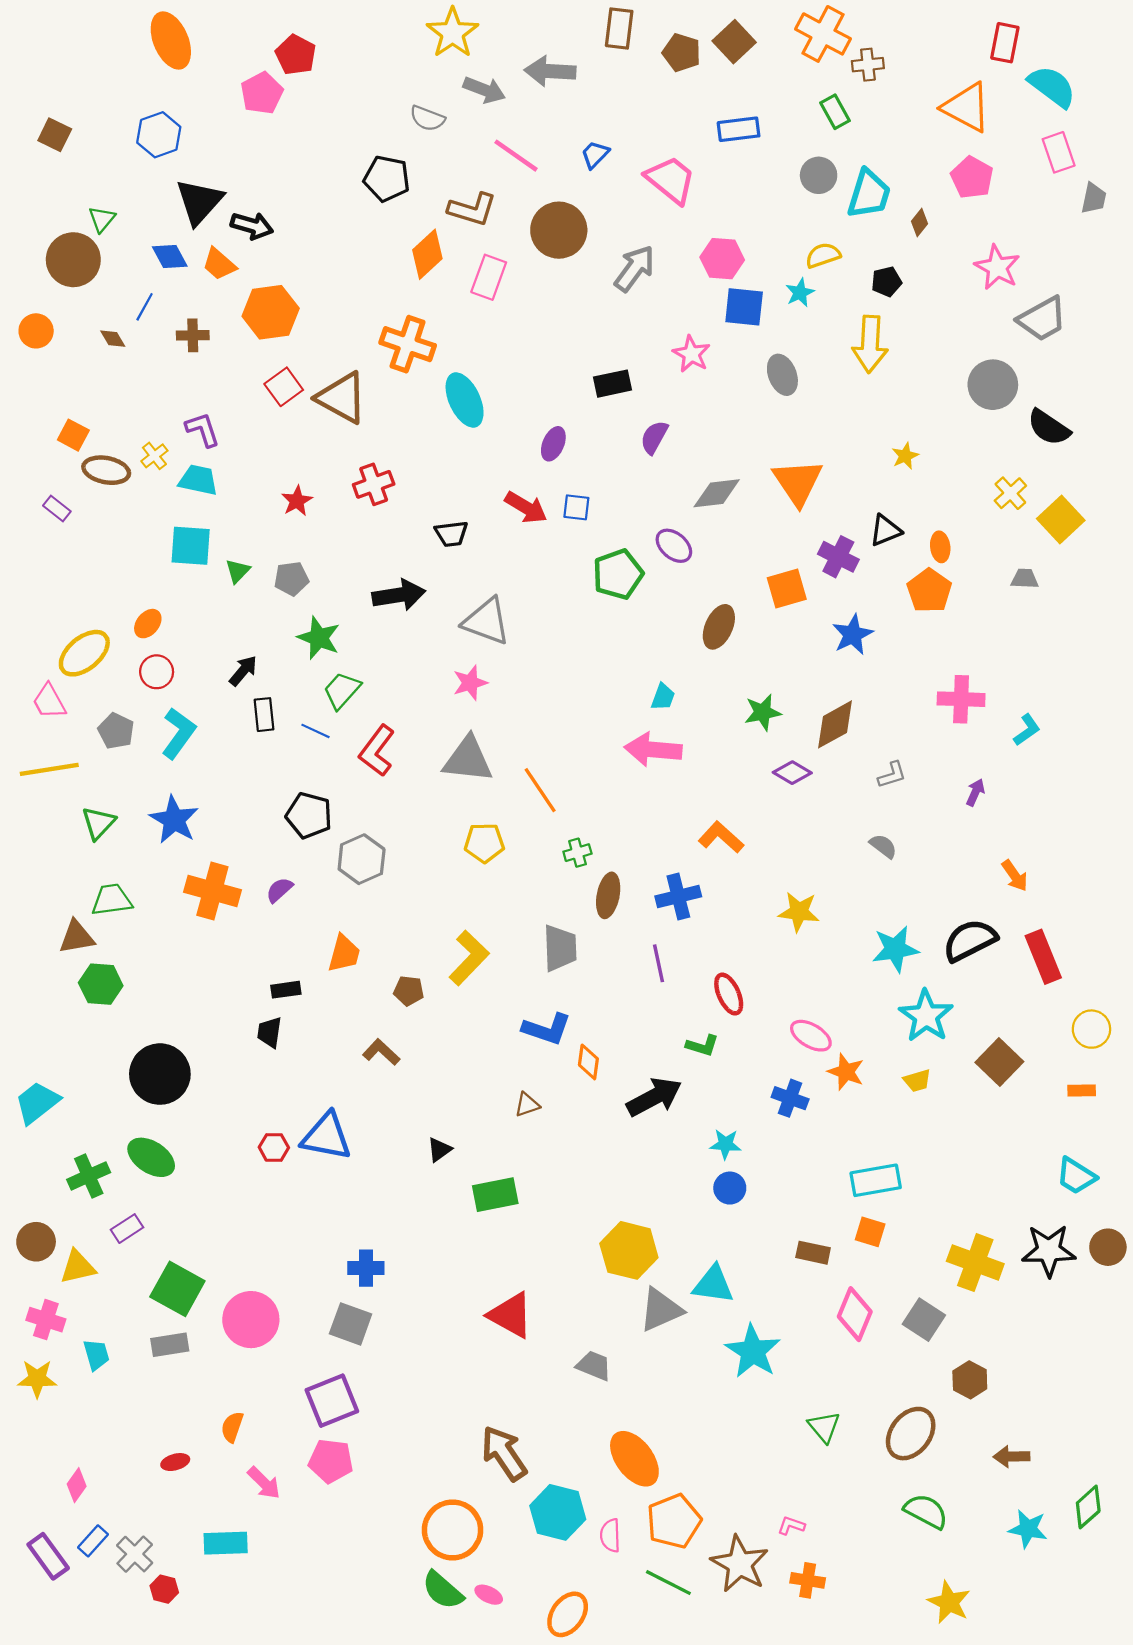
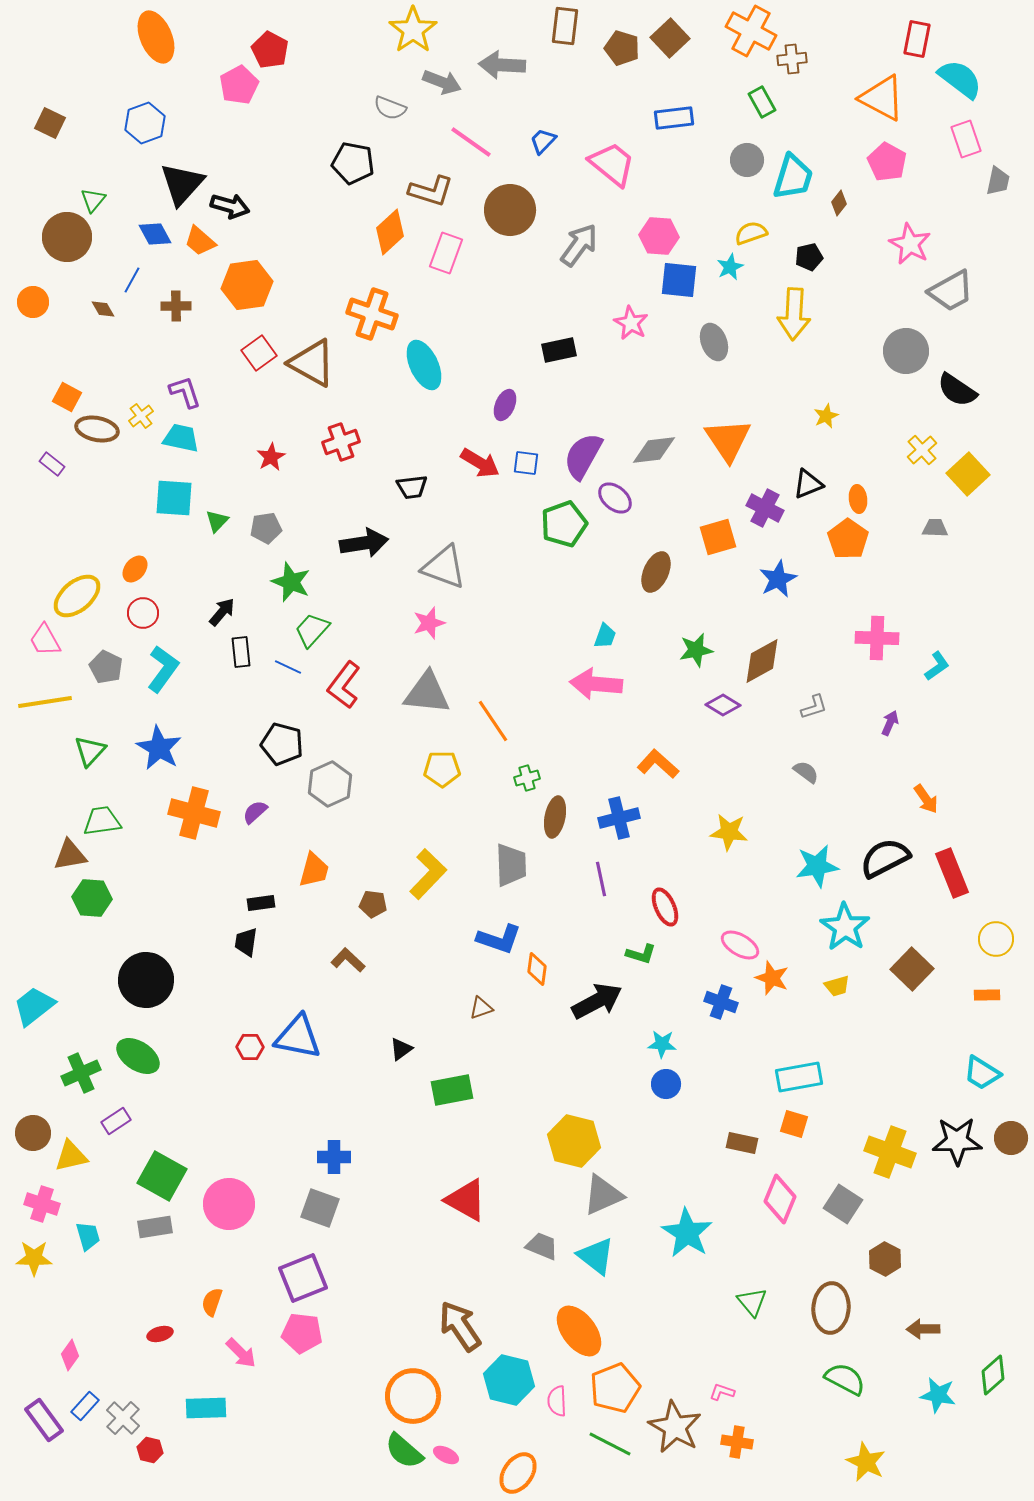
purple semicircle: (654, 437) -> (583, 456), moved, size x1.5
cyan triangle: (713, 1284) -> (596, 1256), moved, turned 30
brown ellipse: (911, 1434) -> (831, 1308), turned -33

